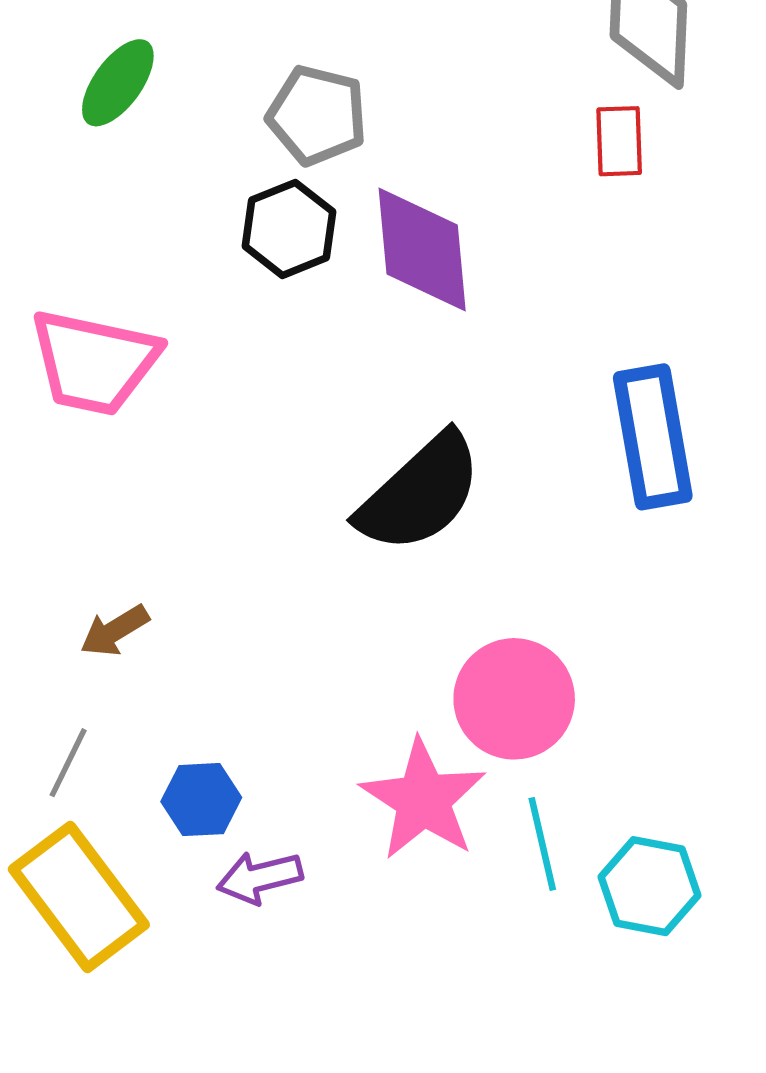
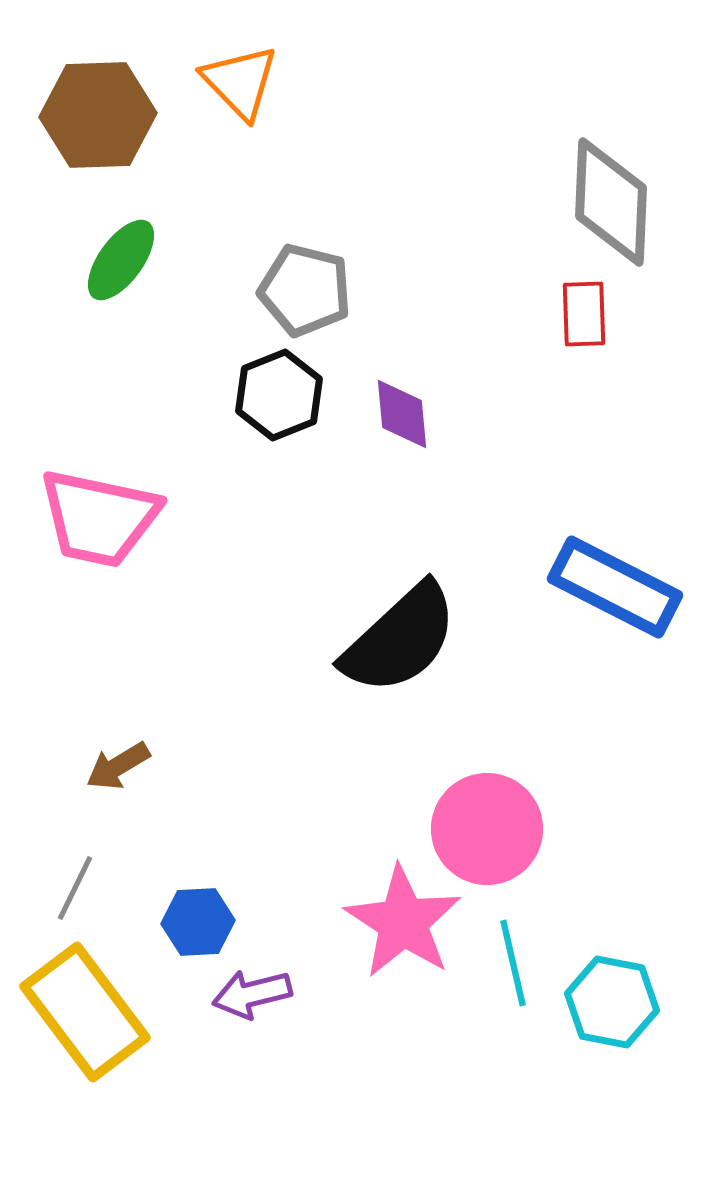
purple diamond: (422, 250) -> (402, 414), size x0.6
blue rectangle: (653, 437) -> (615, 587), turned -53

